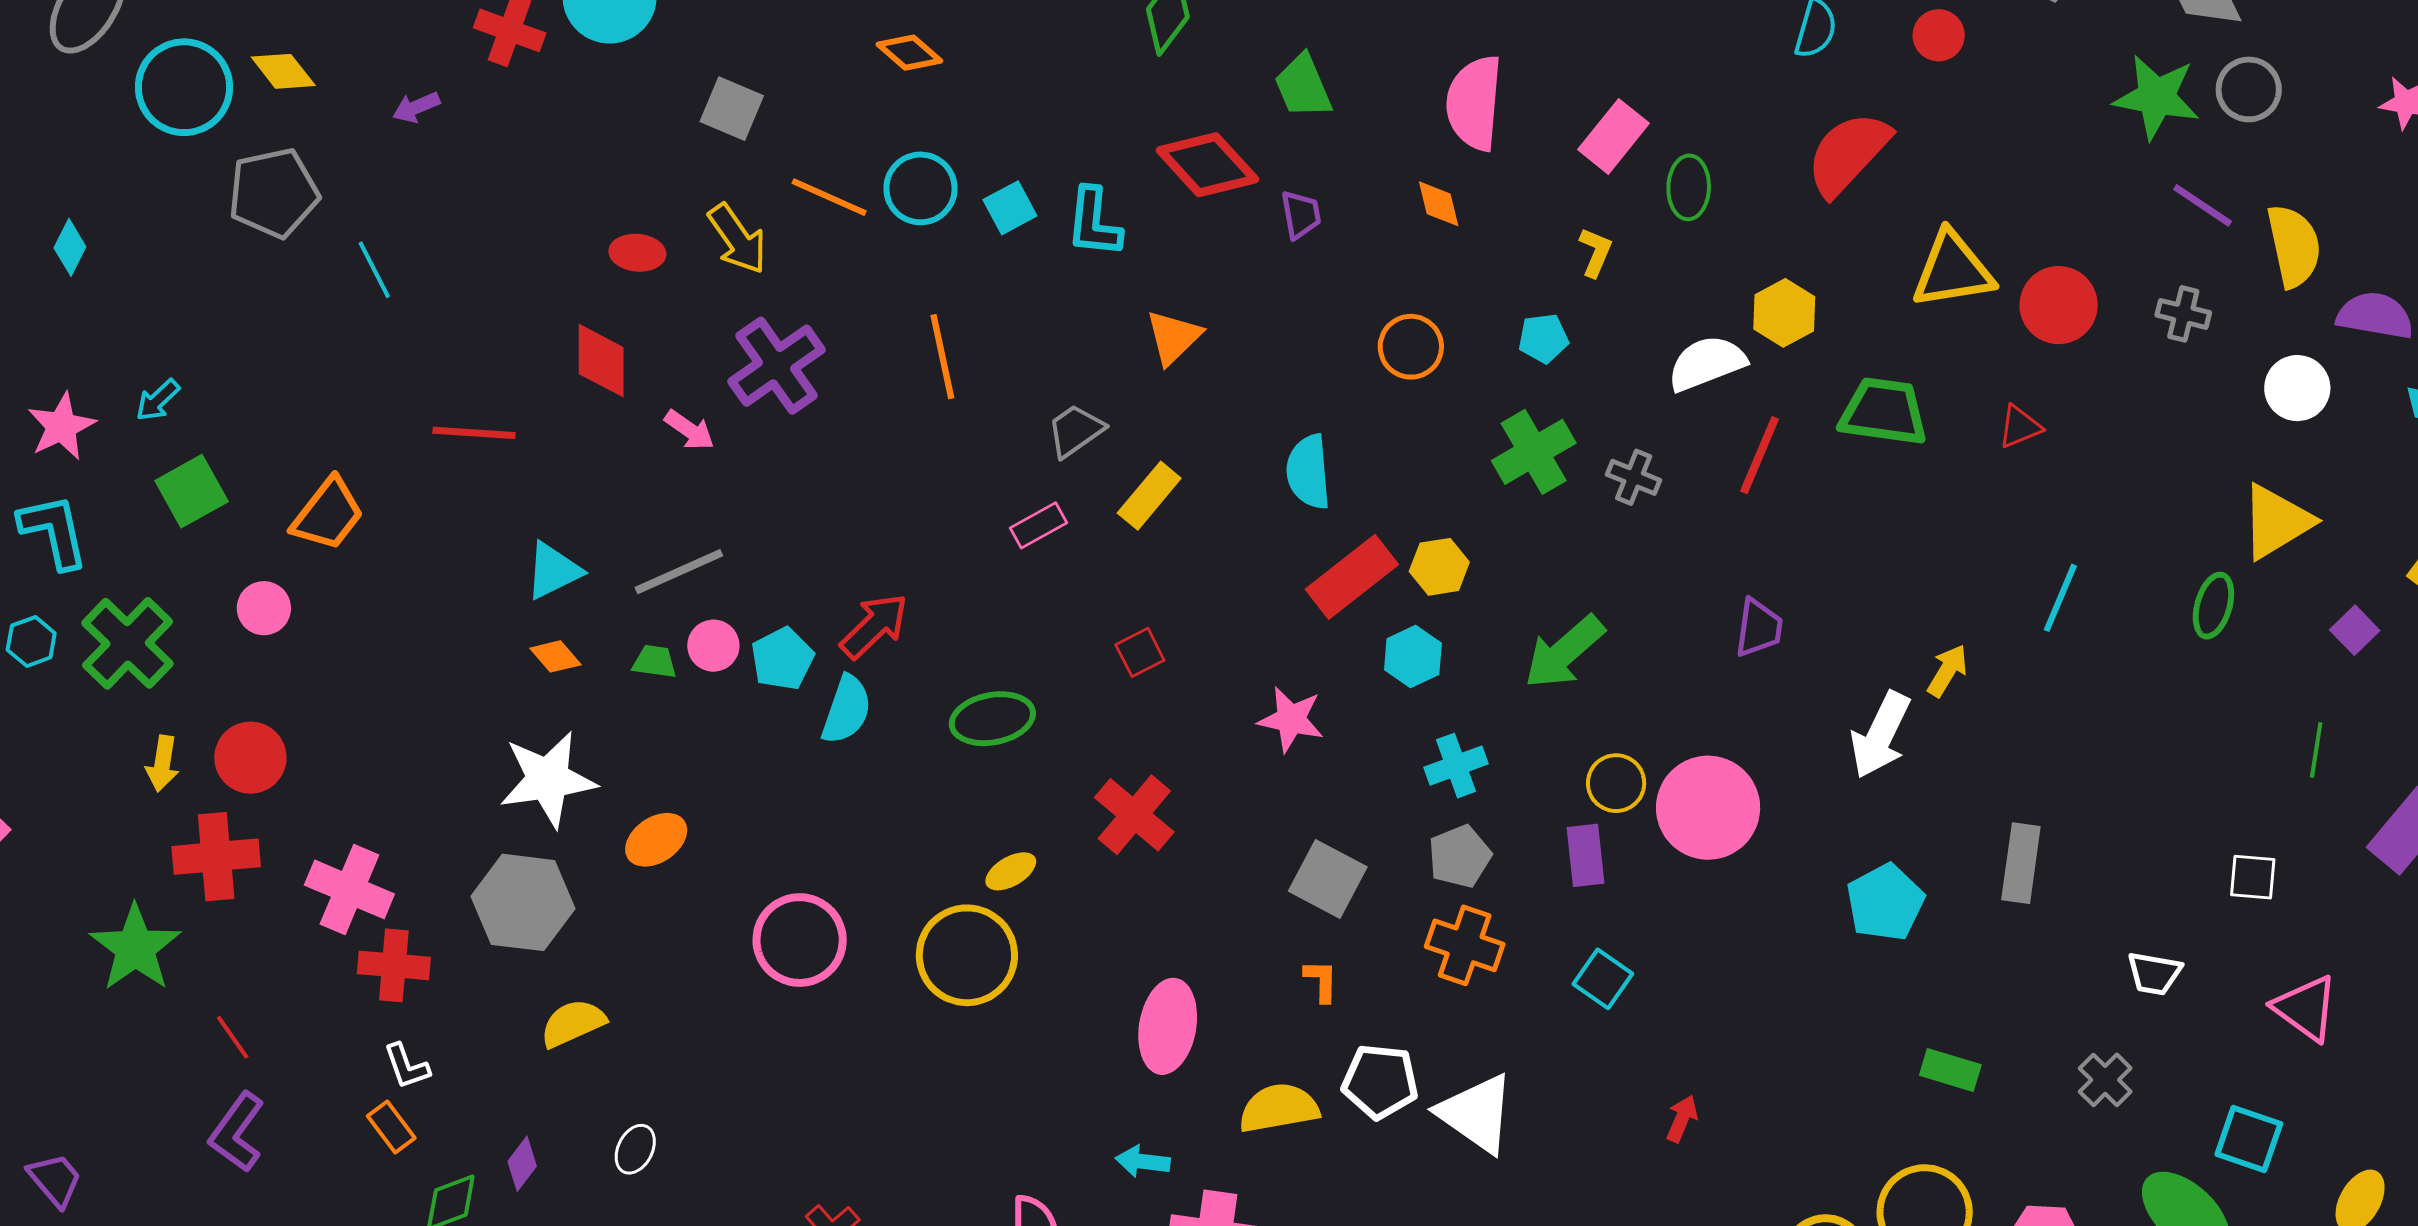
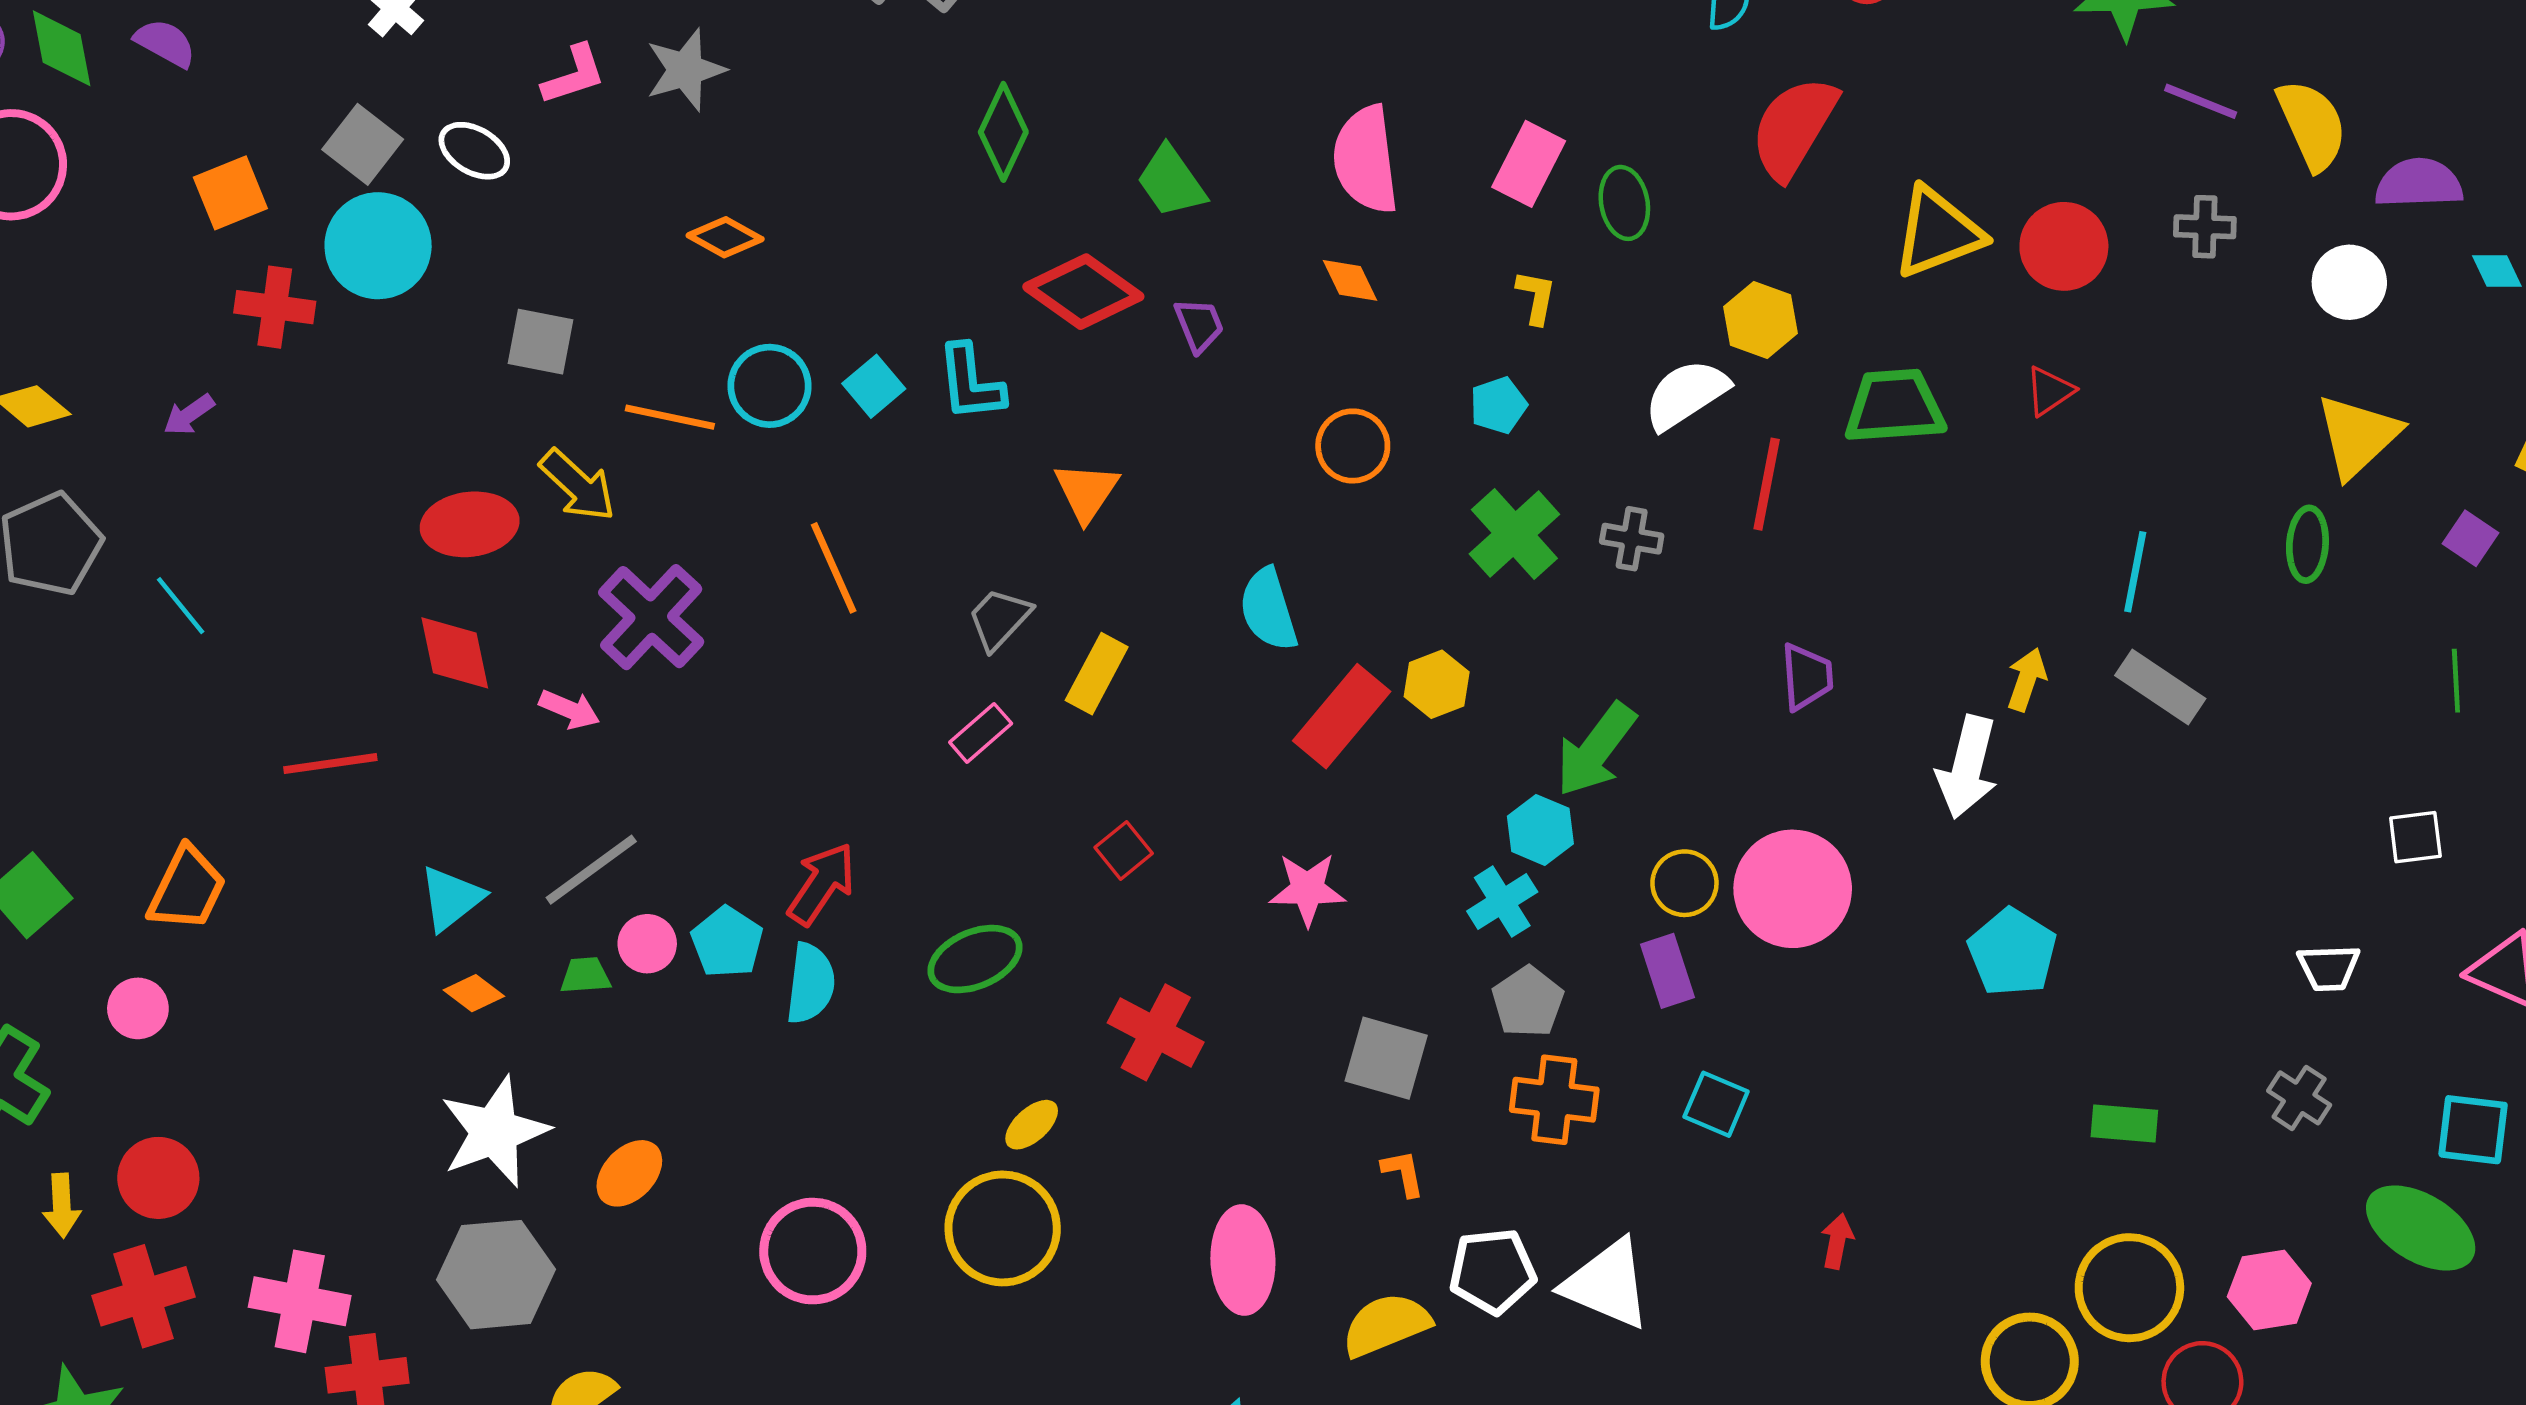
red ellipse: (637, 253) -> (470, 524), size x1.5
cyan hexagon: (1413, 657) -> (1540, 830), moved
gray rectangle: (2021, 863) -> (2160, 687), moved, turned -52

